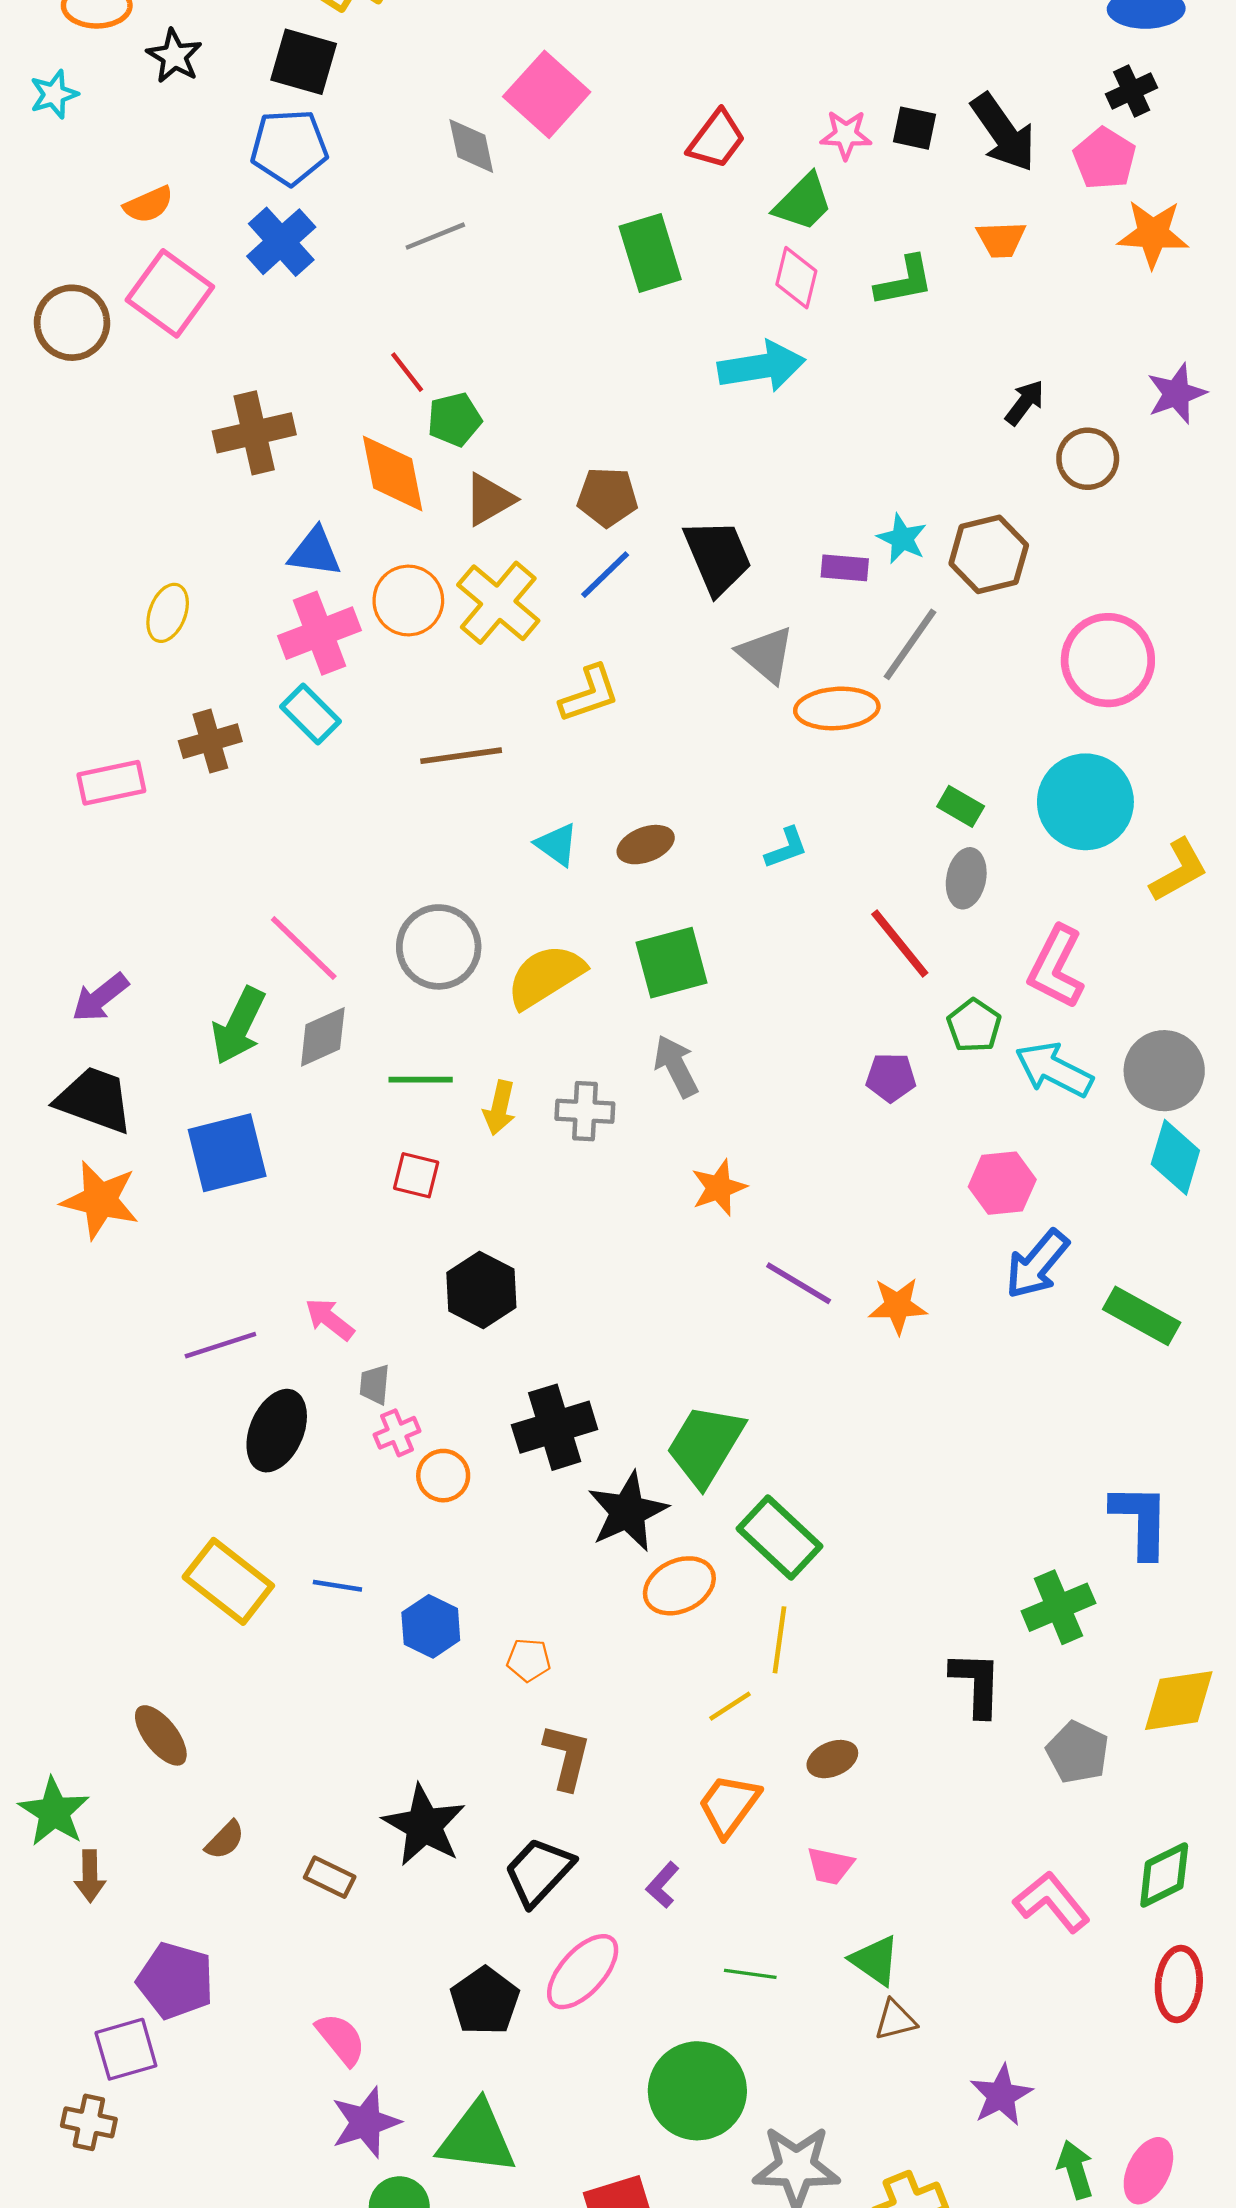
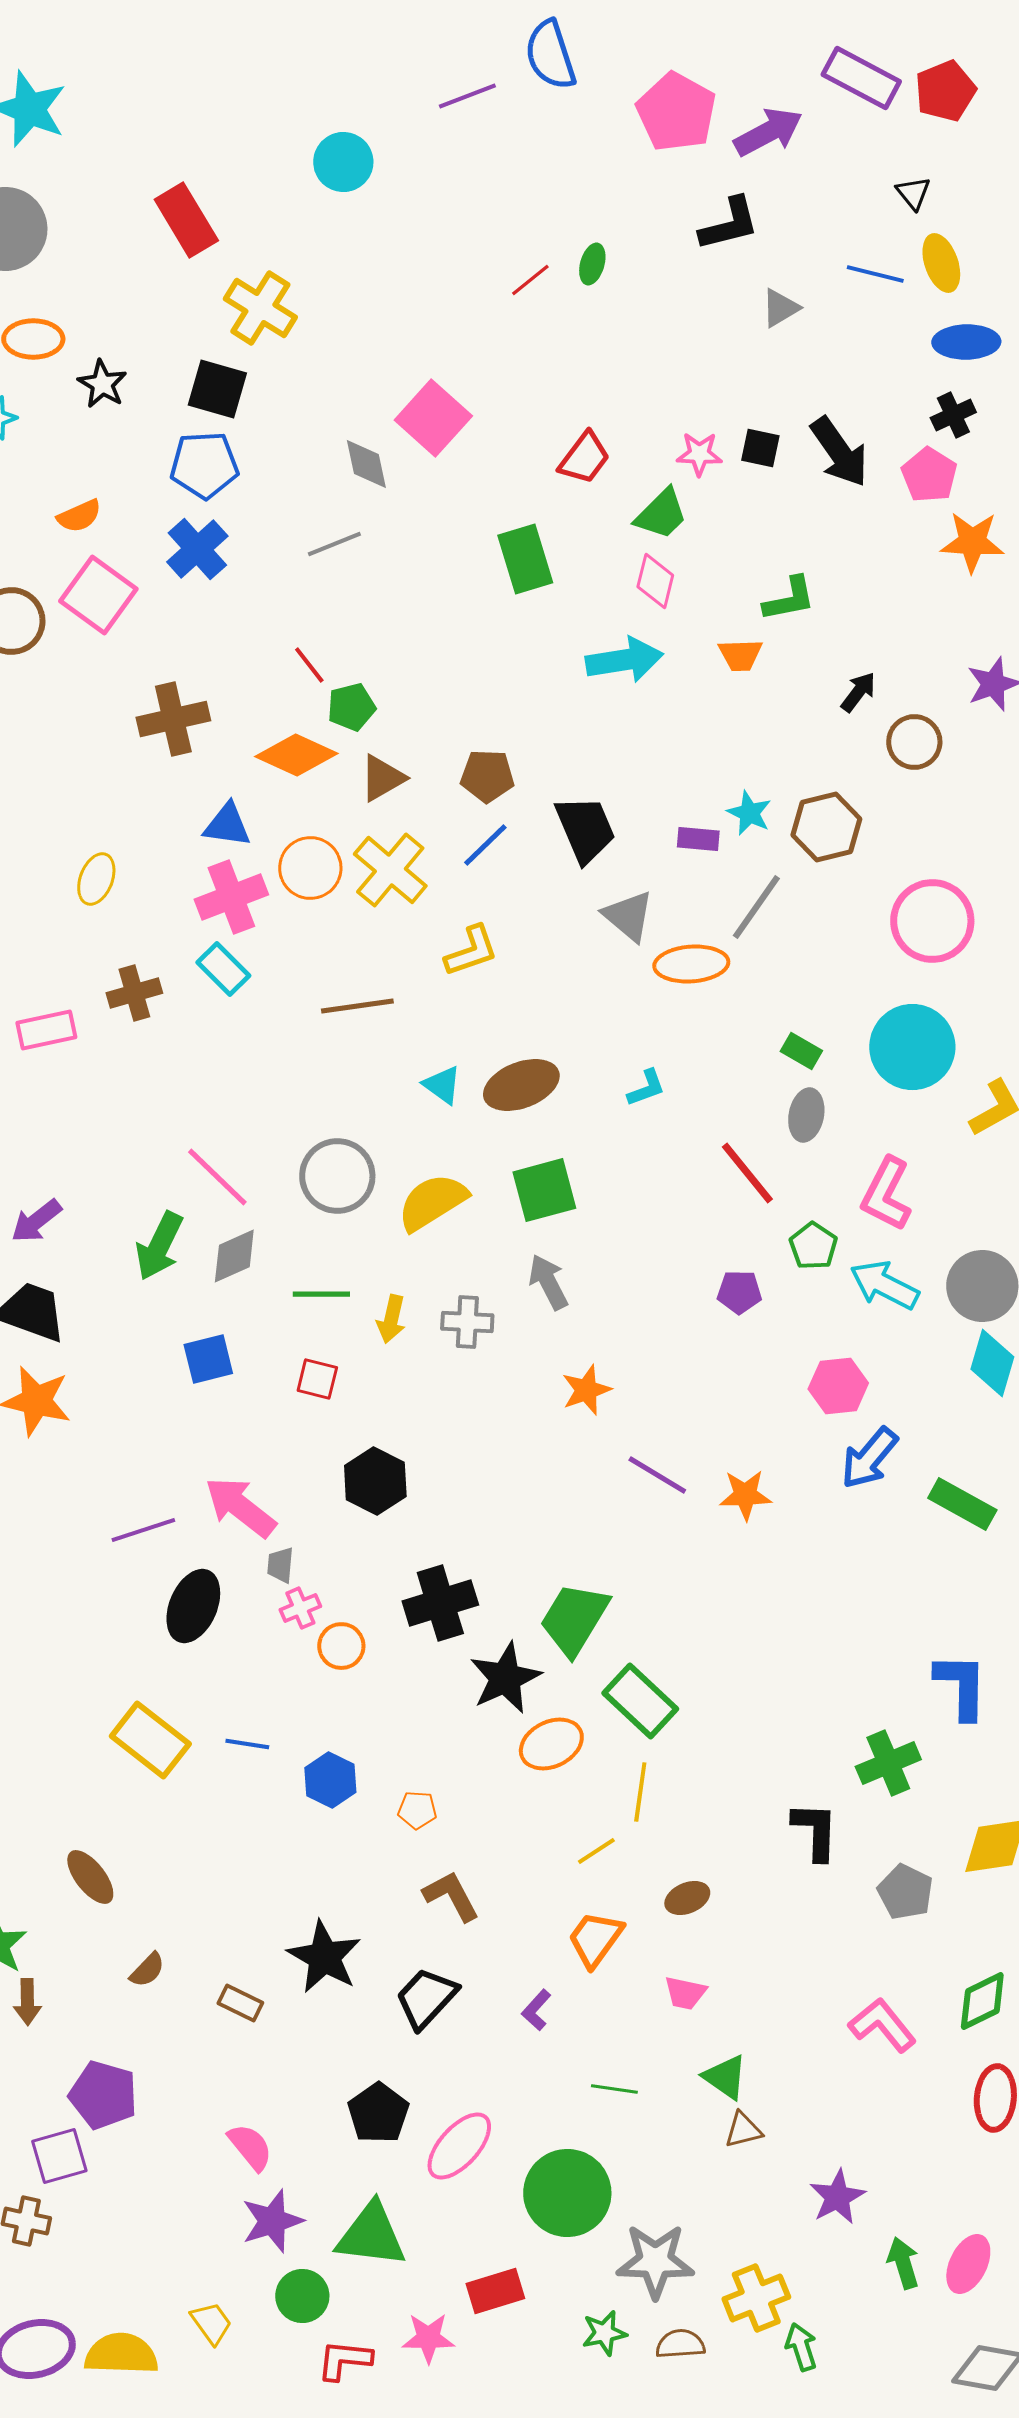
orange trapezoid: (1001, 239) -> (740, 655), moved
green L-shape: (904, 281) -> (789, 599), moved
orange diamond: (393, 473) -> (296, 755), turned -54
brown ellipse: (646, 845) -> (521, 1085), size x1.5
blue square: (227, 1153) -> (208, 1359), moved, size x0.7
pink arrow: (330, 1319) -> (240, 1507), size x1.6
brown L-shape: (567, 1757) -> (451, 1896), turned -42
pink ellipse: (583, 1972) -> (459, 2146), moved

